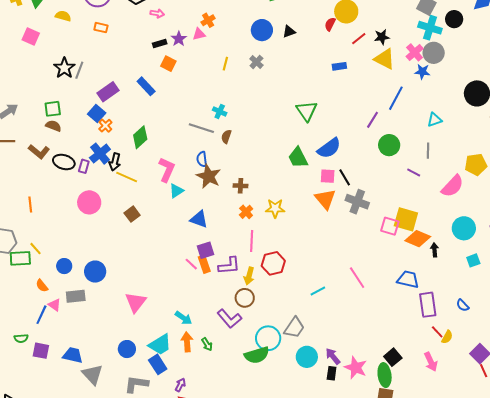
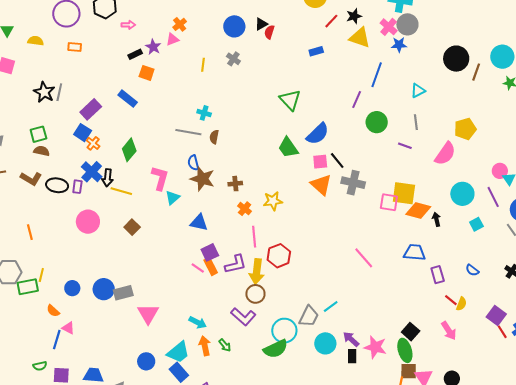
red semicircle: (330, 24) -> (269, 32), moved
yellow line: (35, 249) -> (41, 275), turned 64
yellow arrow: (249, 276) -> (257, 272), size x1.4
cyan line: (318, 291) -> (331, 306), moved
gray rectangle: (76, 296) -> (123, 293), moved
purple rectangle: (428, 305) -> (438, 275), size x0.7

